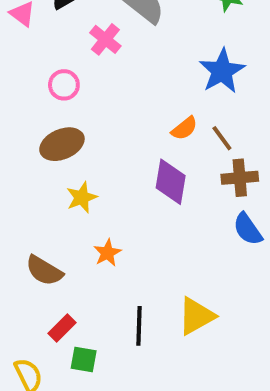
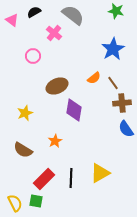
brown ellipse: (62, 144) -> (57, 86), moved
purple diamond: (171, 182) -> (74, 110), moved
yellow star: (82, 197) -> (25, 113), moved
red rectangle: (62, 328) -> (44, 179), moved, size x1.5
green square: (84, 360) -> (36, 201), moved

